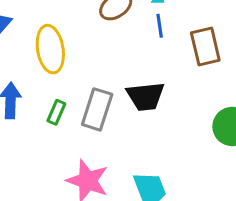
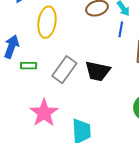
green rectangle: (56, 112) -> (29, 66), moved, turned 49

